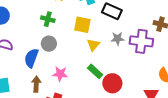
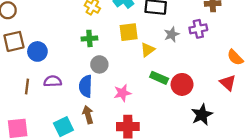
purple cross: (141, 41) -> (198, 29), size x0.7
yellow triangle: (93, 45) -> (148, 50), turned 32
brown arrow: (36, 84) -> (88, 115), moved

